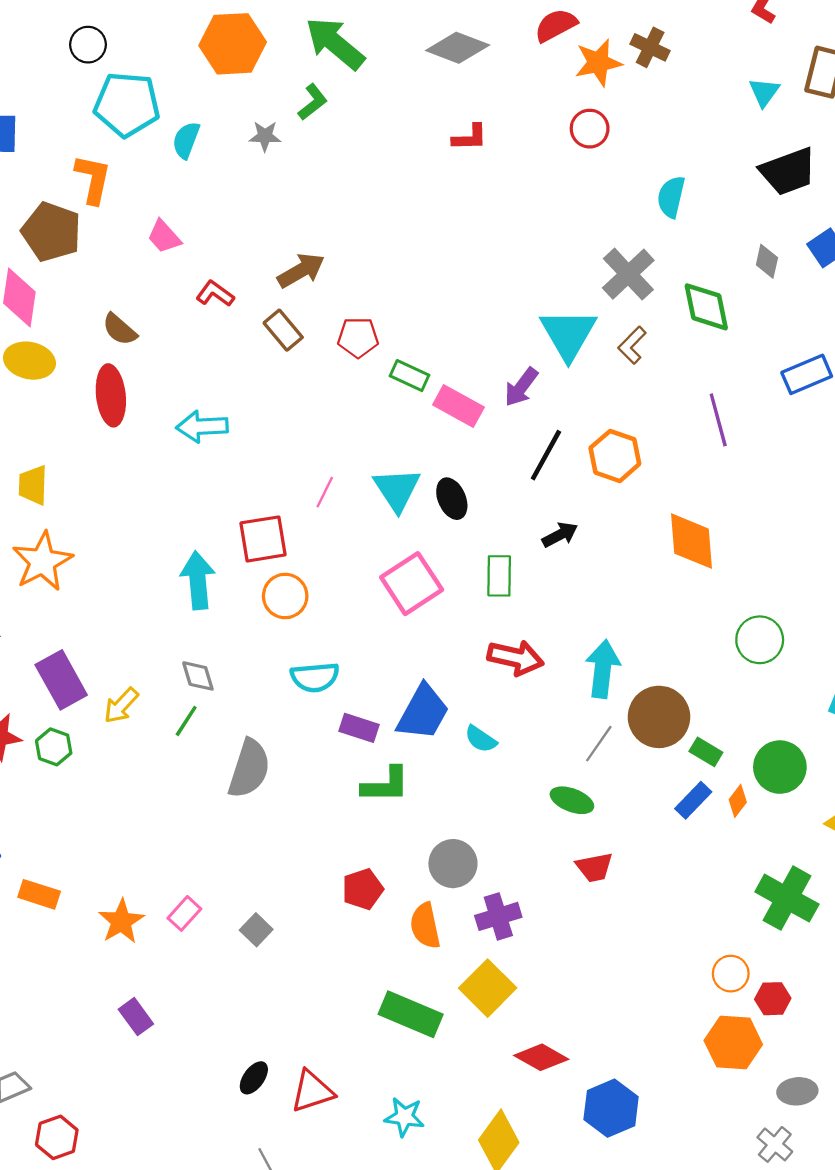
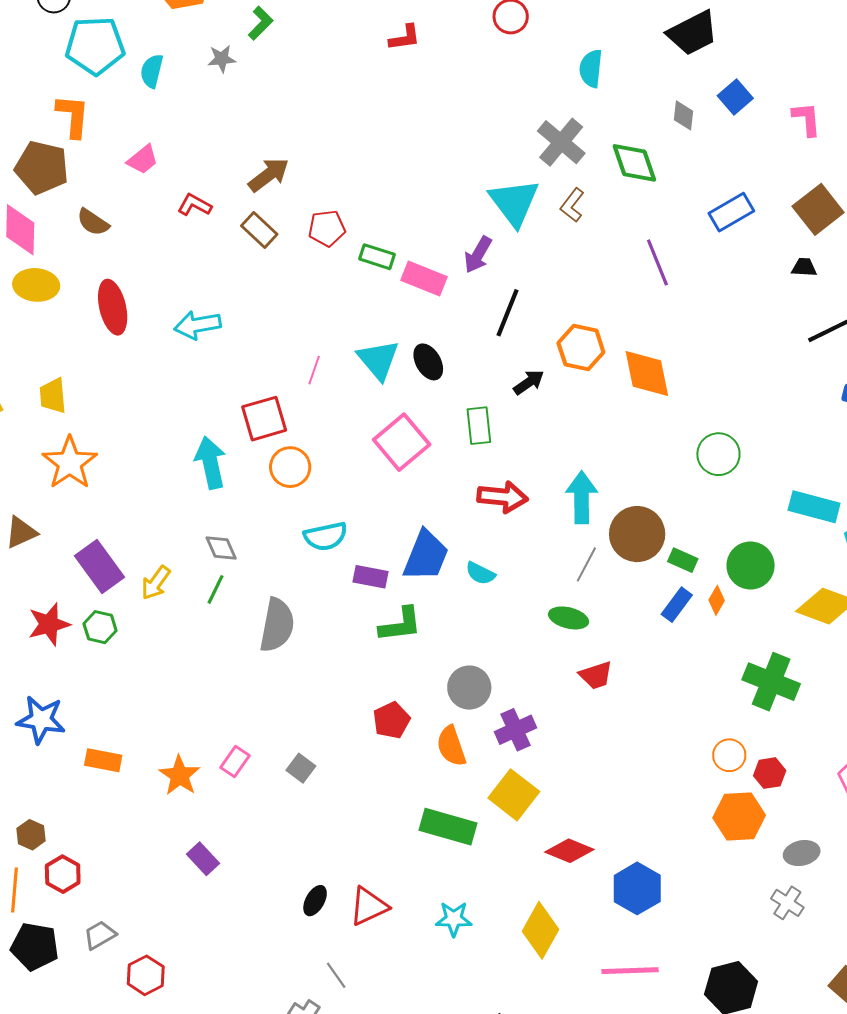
pink trapezoid: (164, 237) -> (143, 160), turned -80
brown semicircle: (120, 329) -> (93, 222), moved
orange hexagon: (615, 456) -> (581, 348), moved

